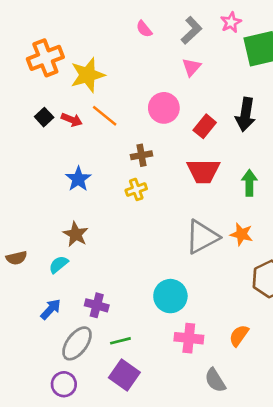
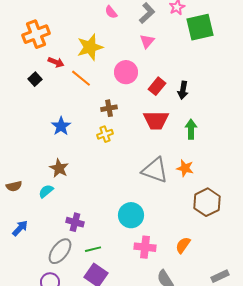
yellow star: (88, 75) -> (90, 47), moved
black arrow: (245, 114) -> (183, 90), moved, size x0.7
red arrow: (72, 120) -> (56, 62), moved
gray triangle: (202, 237) -> (155, 170), turned 48
blue arrow: (51, 309) -> (20, 228), moved

